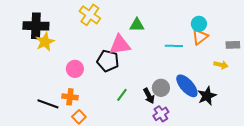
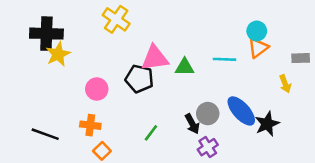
green triangle: (137, 25) -> (185, 67), moved
yellow arrow: (221, 65) -> (285, 84), turned 56
green line: (122, 95) -> (151, 133), moved
black line: (48, 104) -> (45, 134), moved

